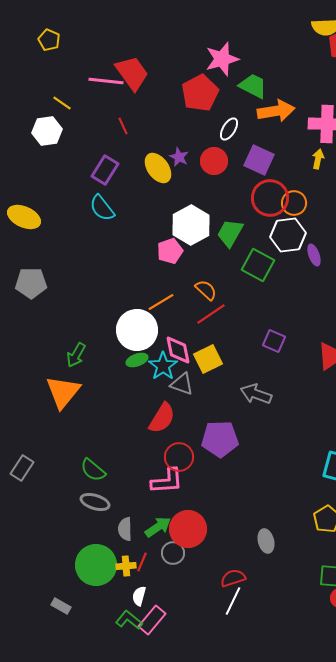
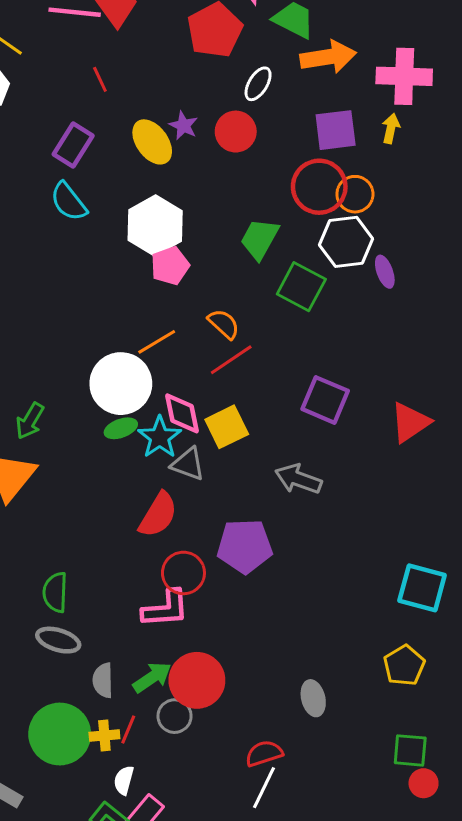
purple square: (259, 160) -> (336, 130), moved, turned -32
white hexagon: (191, 225) -> (155, 225), moved
purple square: (274, 341) -> (325, 400), size x1.4
green semicircle: (93, 470) -> (55, 592), turned 52

